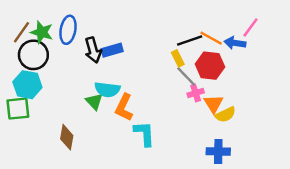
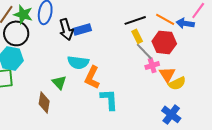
black line: (190, 41) -> (135, 20), moved
green triangle: (94, 101) -> (59, 82), moved
blue cross: (218, 151) -> (171, 114), turned 36

